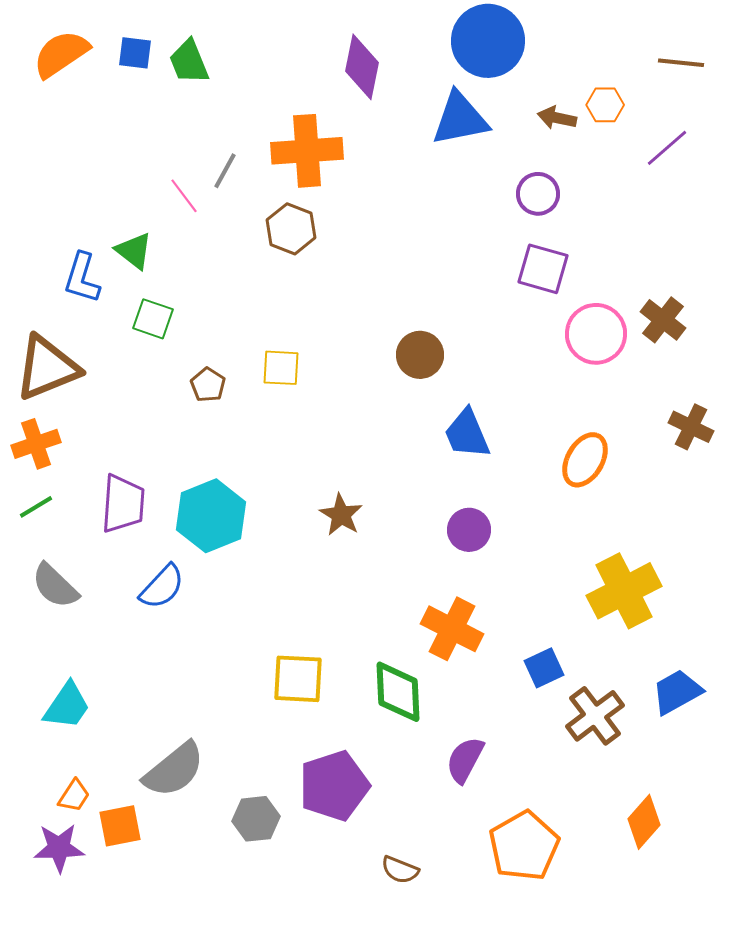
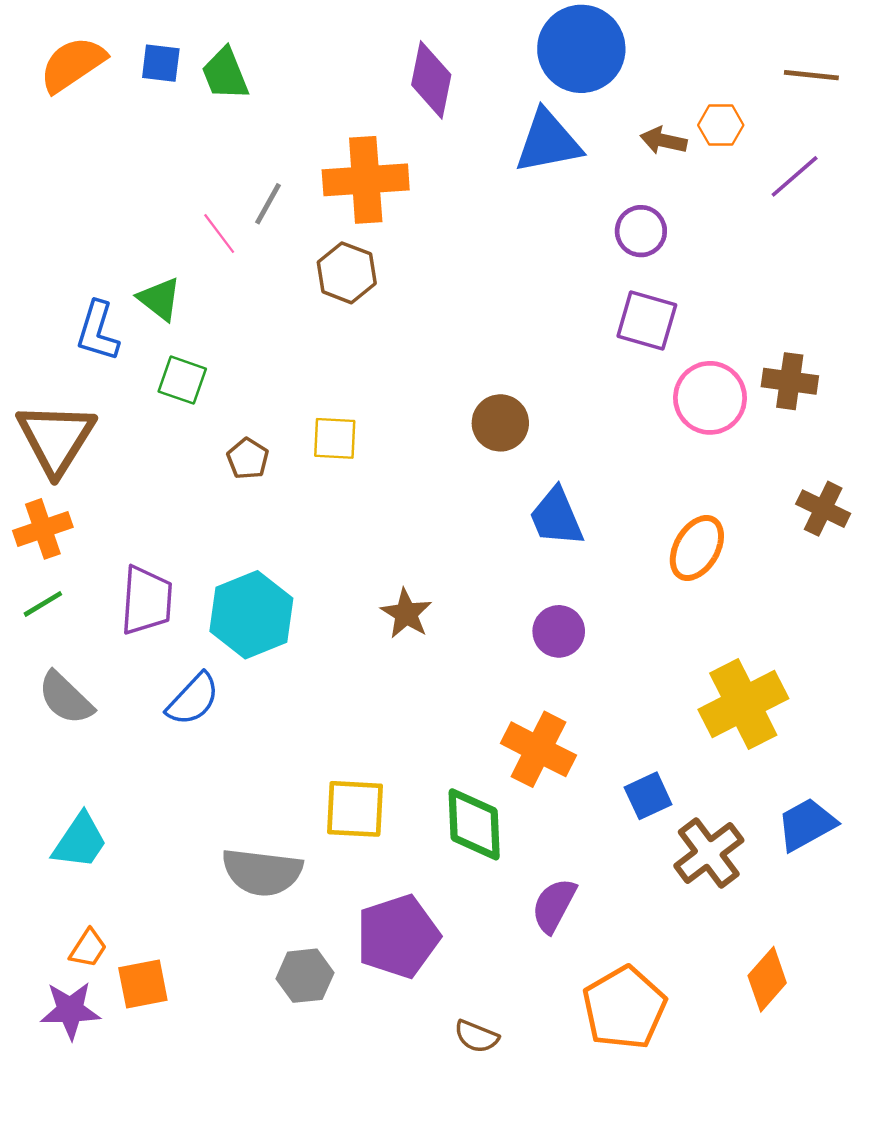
brown cross: (663, 320) -> (790, 381), turned -30
brown triangle: (47, 368) -> (56, 438), turned -36
gray semicircle: (174, 770) -> (262, 872), moved, turned 46

